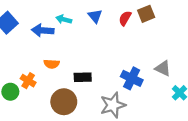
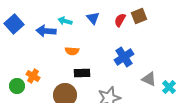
orange semicircle: (52, 64) -> (72, 51), moved
gray triangle: (163, 68) -> (149, 79), moved
blue cross: (132, 78) -> (124, 57), moved, turned 30

